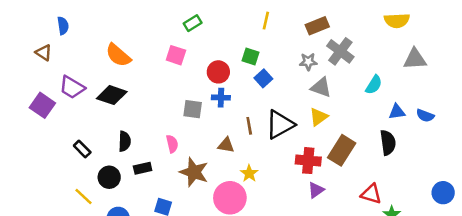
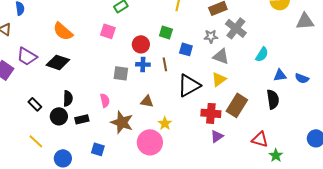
gray triangle: (415, 59) -> (305, 21), moved
blue square: (263, 78) -> (186, 49), moved, turned -32
brown line: (249, 126) -> (165, 64), moved
black circle: (109, 177) -> (59, 116), moved

